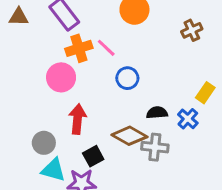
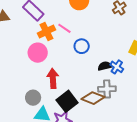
blue cross: (188, 119) -> (117, 67), moved
brown diamond: (129, 136) -> (93, 98), moved
black square: (93, 156) -> (67, 101), size x1.5

